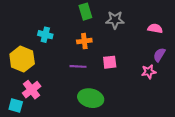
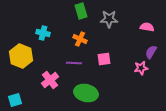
orange cross: (84, 41) -> (80, 39), turned 32
pink cross: (32, 90) -> (50, 80), moved
cyan square: (16, 105) -> (15, 100), turned -32

